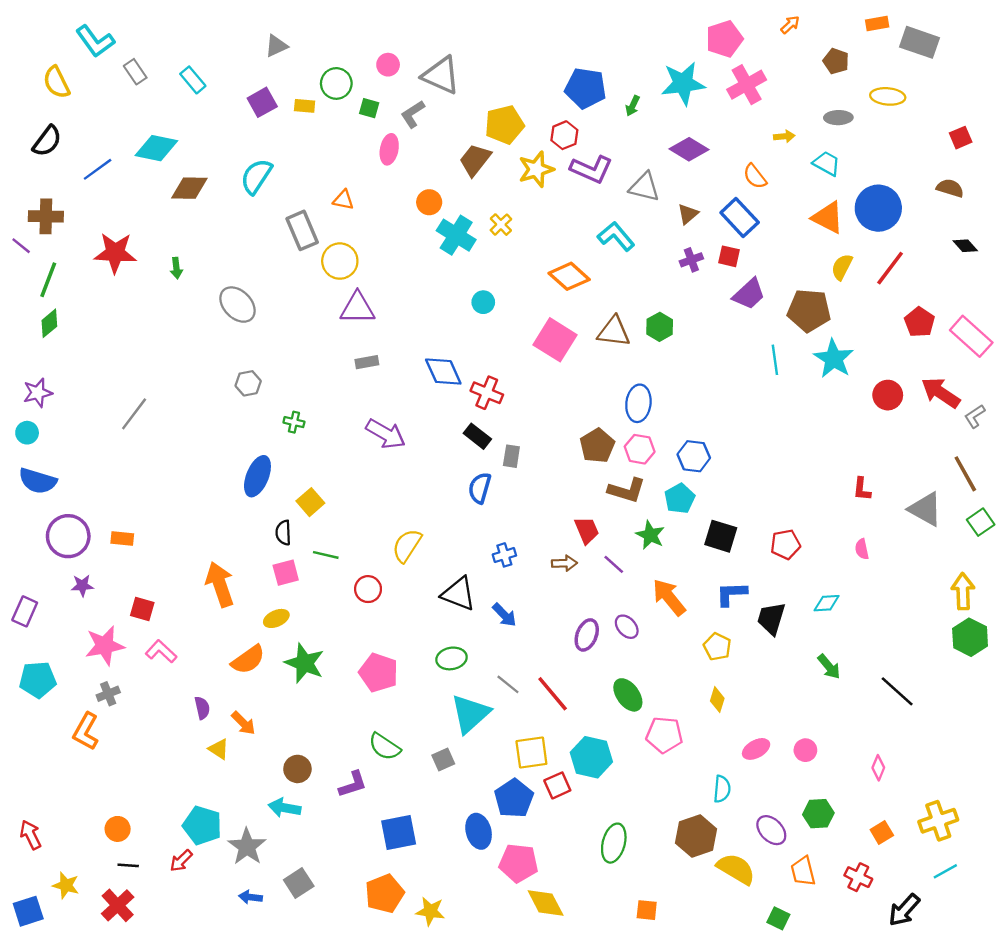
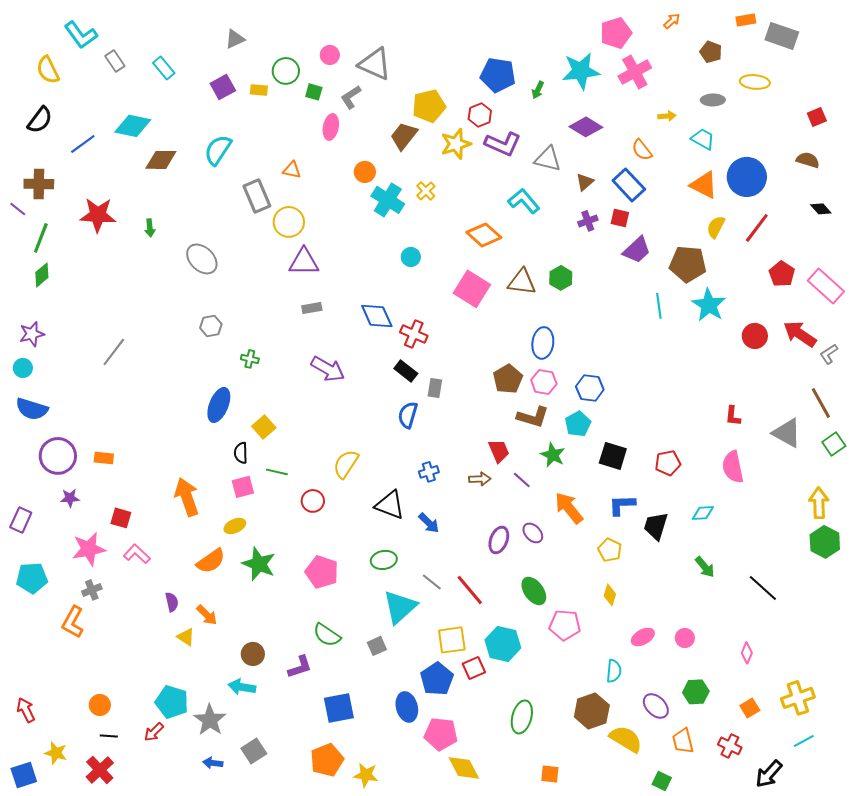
pink semicircle: (862, 549) -> (733, 467), size x1.8

